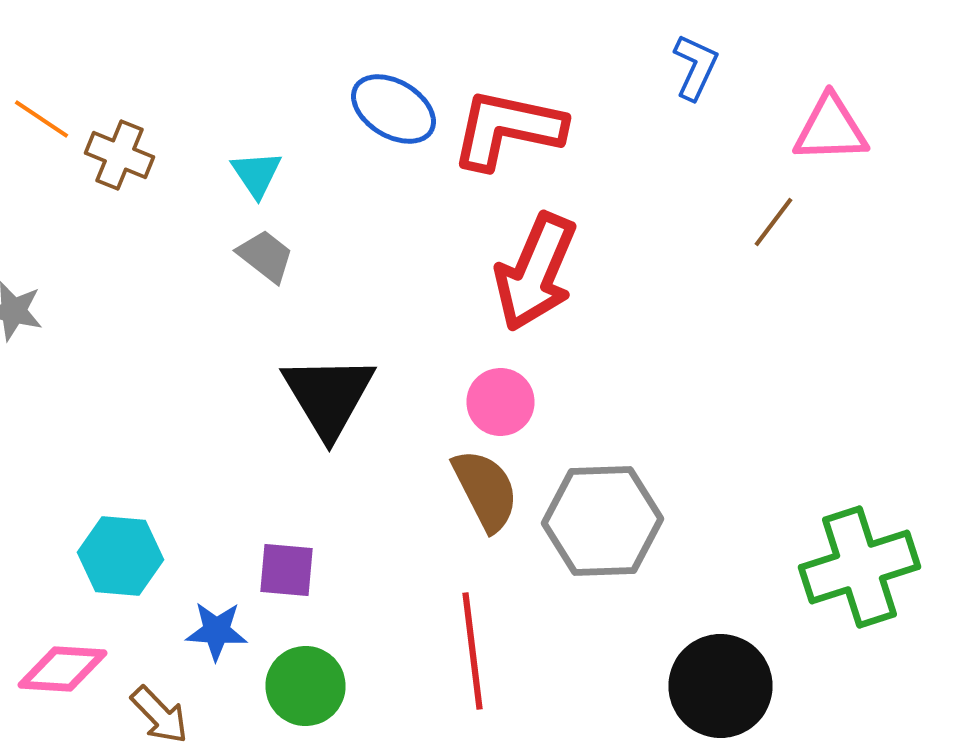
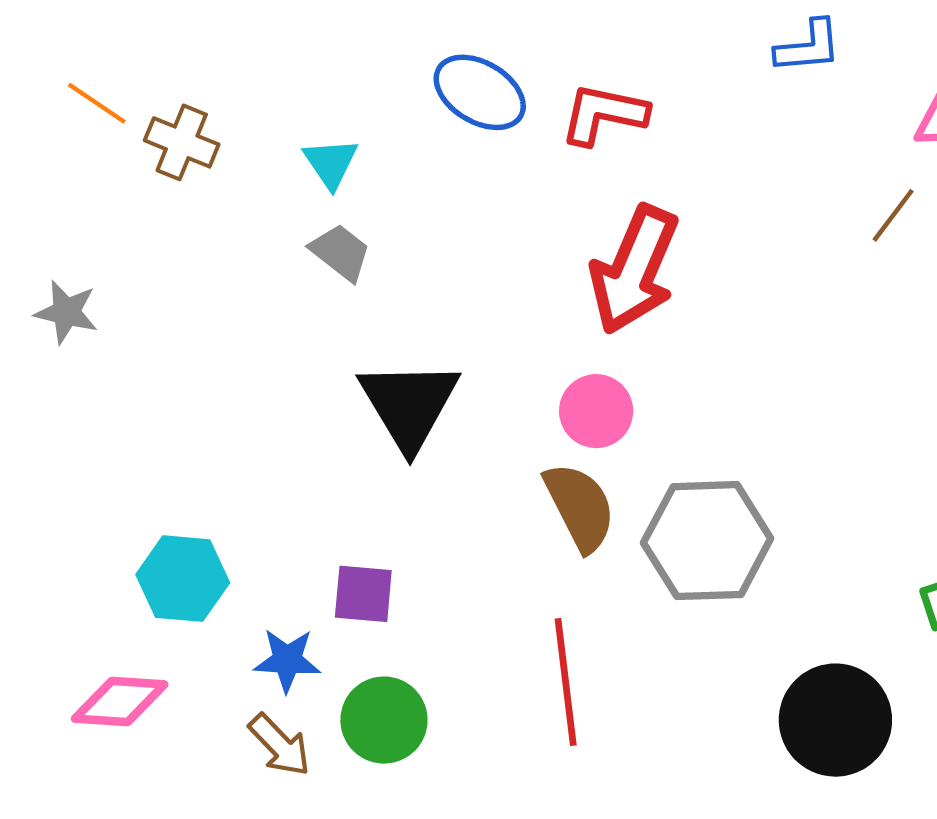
blue L-shape: (696, 67) -> (808, 47), turned 60
red L-shape: (508, 129) -> (604, 114), size x0.7
brown arrow: (160, 715) -> (280, 745), moved

